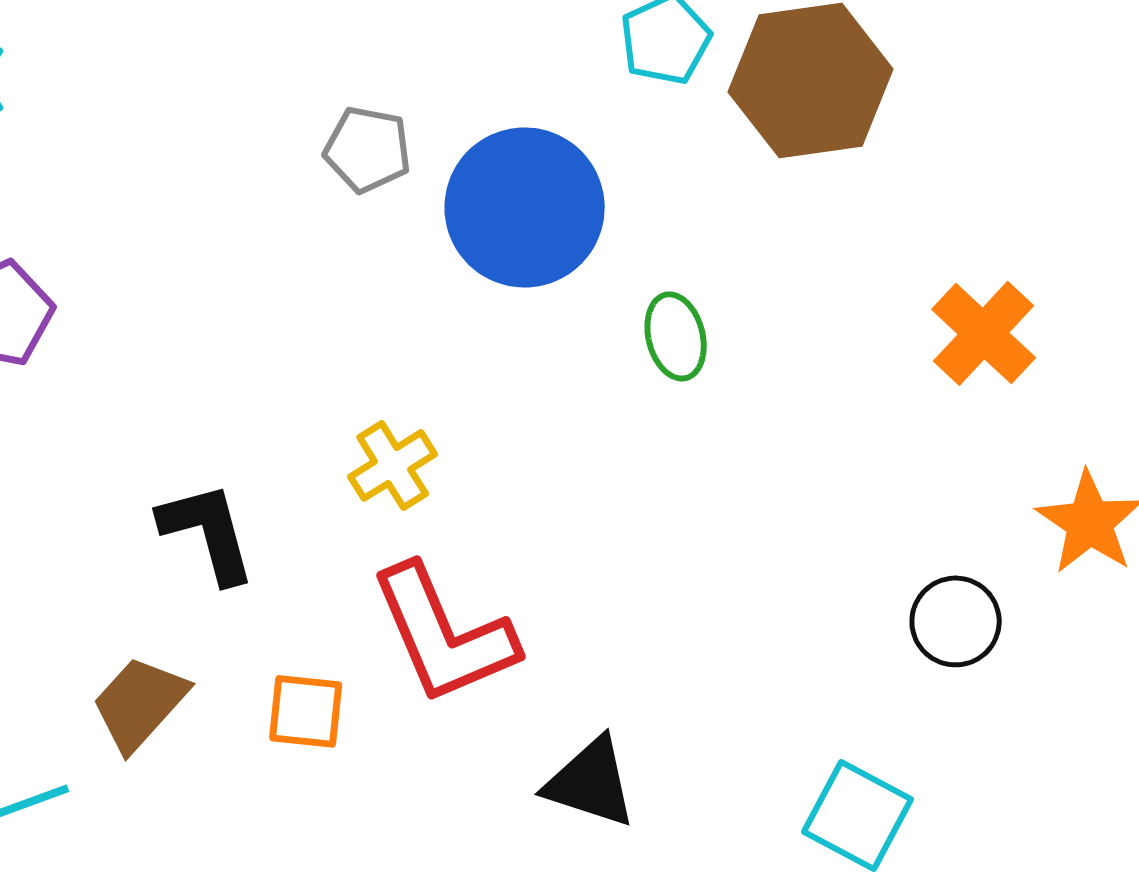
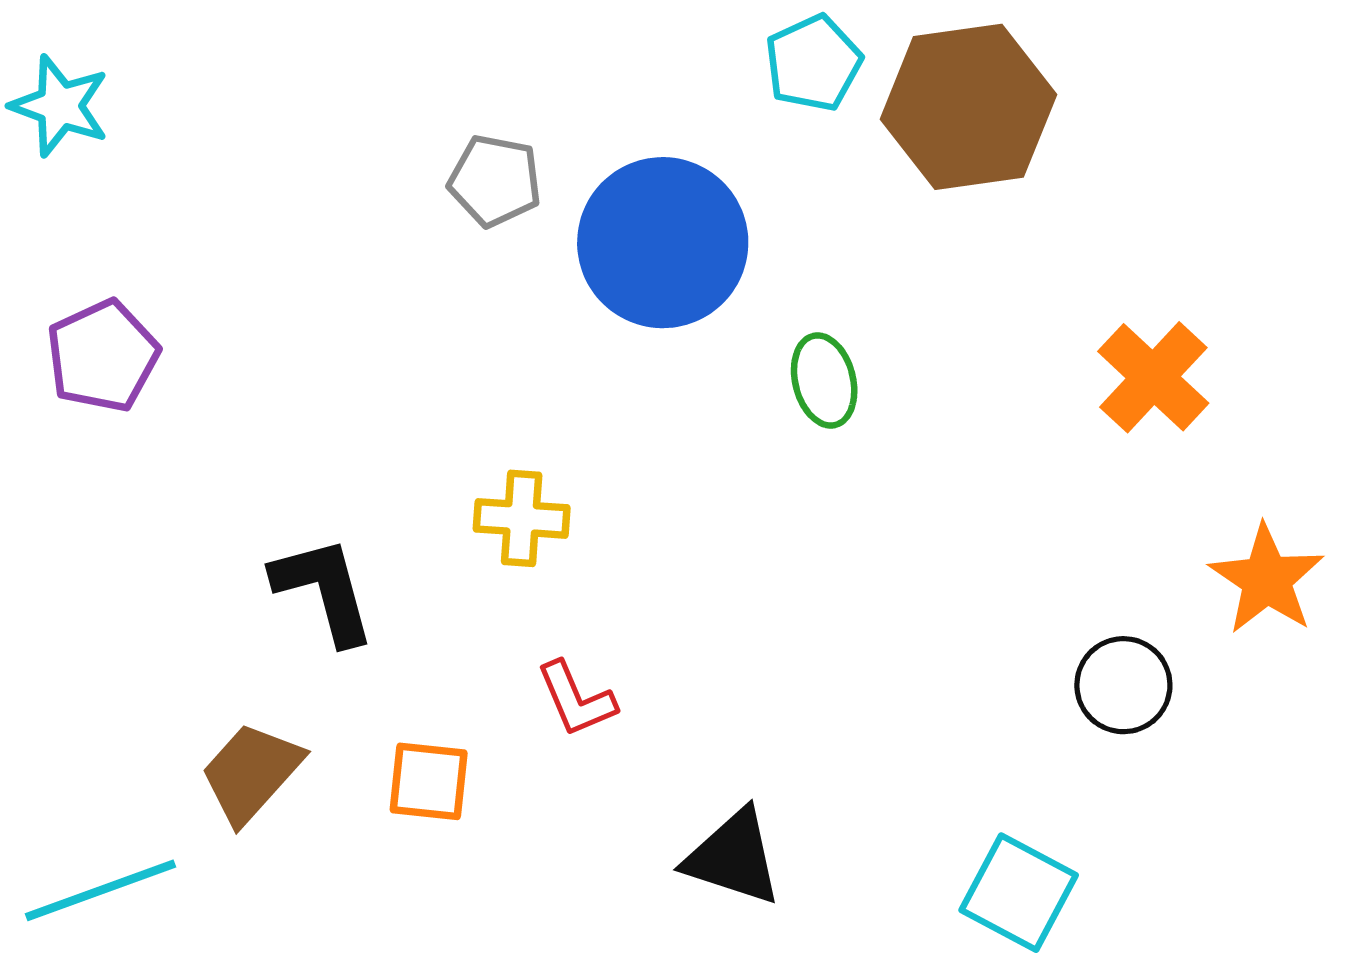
yellow cross: (393, 465) -> (522, 518), turned 36
red L-shape: (444, 634) -> (576, 699), size x0.5

